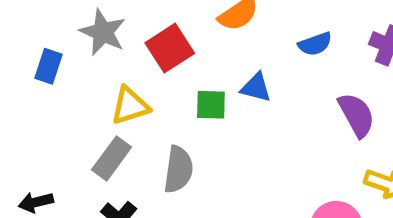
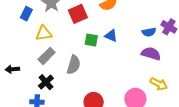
blue semicircle: (315, 44) -> (149, 32), moved
yellow triangle: (130, 106) -> (44, 33), moved
purple semicircle: (356, 115) -> (151, 54), turned -54

